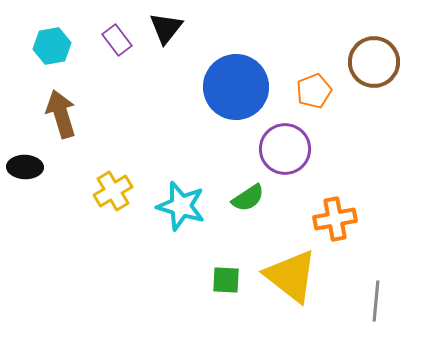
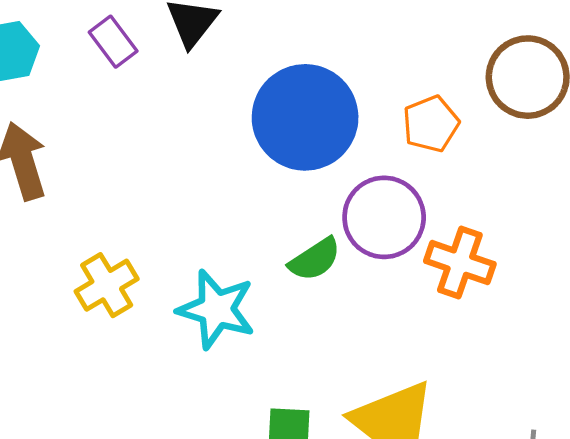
green semicircle: (248, 198) -> (315, 259), moved
orange cross: (335, 219) -> (460, 263), moved, turned 30

